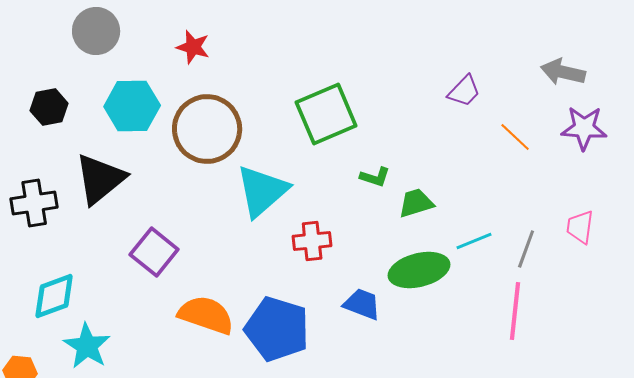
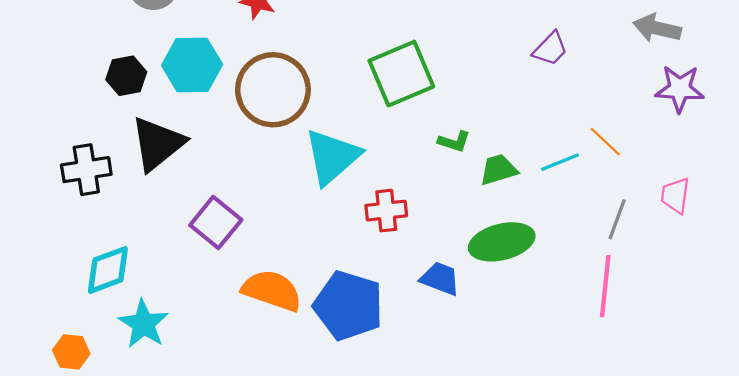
black hexagon: (49, 107) -> (126, 76), moved
orange line: (515, 137) -> (605, 142), moved
cyan line: (474, 241) -> (560, 162), moved

